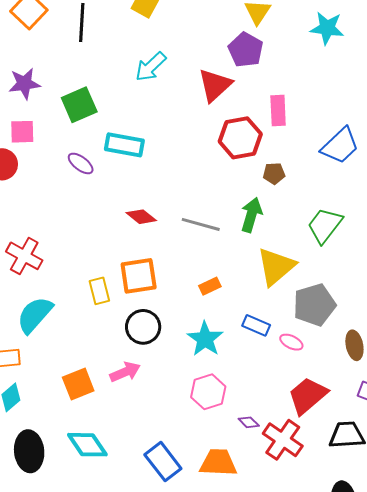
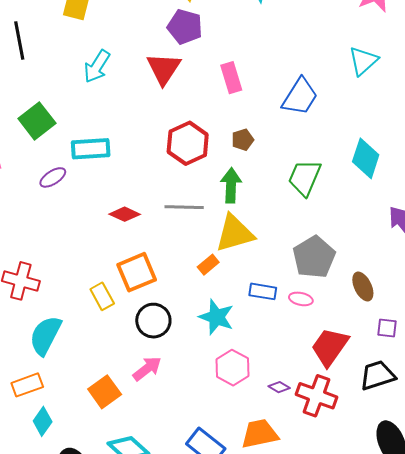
red hexagon: (240, 138) -> (188, 143), moved
purple ellipse: (81, 163) -> (53, 177), turned -56
yellow triangle: (276, 266) -> (235, 233), moved, turned 39

